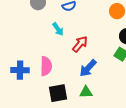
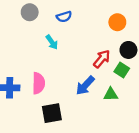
red arrow: (80, 44) -> (102, 59), moved
green triangle: (86, 92) -> (111, 94), moved

